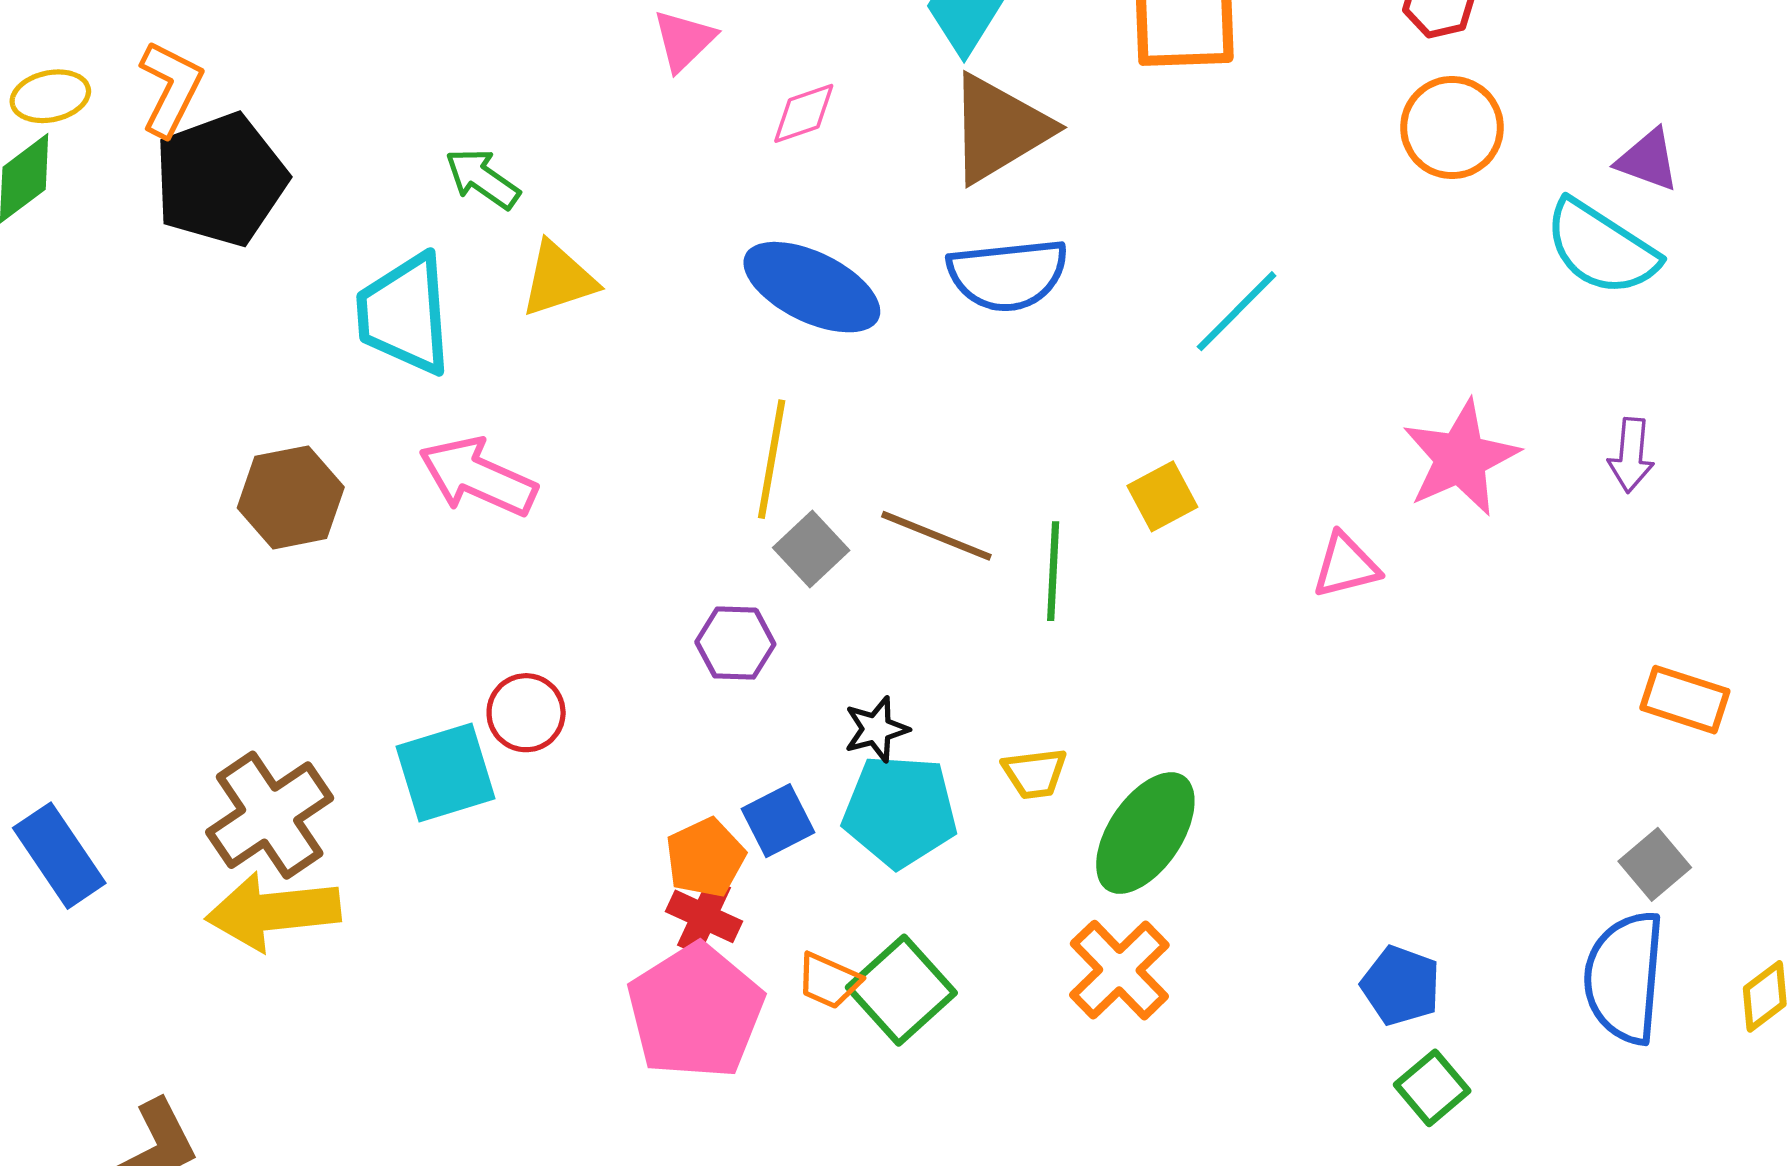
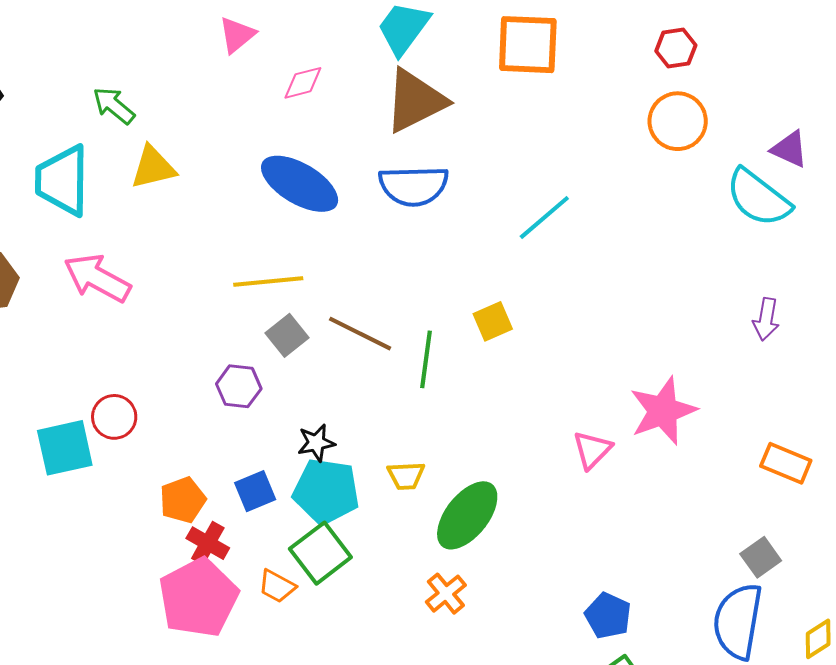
pink star: (1461, 458) -> (663, 411), moved
yellow line: (772, 459) -> (268, 281), turned 70
pink triangle: (1346, 566) -> (592, 450), moved, turned -36
orange pentagon: (705, 858) -> (183, 500), moved
orange cross: (1119, 970) -> (446, 594), size x0.7
green square: (901, 990) -> (320, 553), moved

